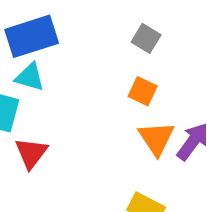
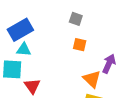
orange triangle: (156, 138) -> (92, 79), moved

